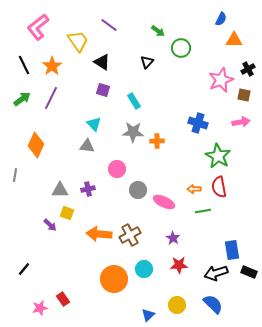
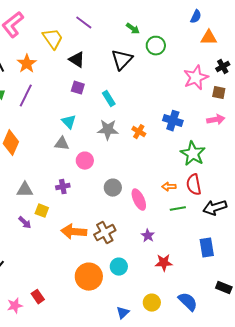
black triangle: (147, 62) -> (122, 60), size x1.6
orange cross: (157, 141) -> (139, 132), moved, turned 32
pink circle: (117, 169) -> (85, 161), moved
gray triangle: (60, 190) -> (25, 190), moved
pink ellipse: (164, 202) -> (139, 200), turned 40
red star: (179, 265) -> (164, 263), moved
black rectangle: (249, 272) -> (224, 288), moved
black arrow: (216, 273) -> (215, 208), moved

